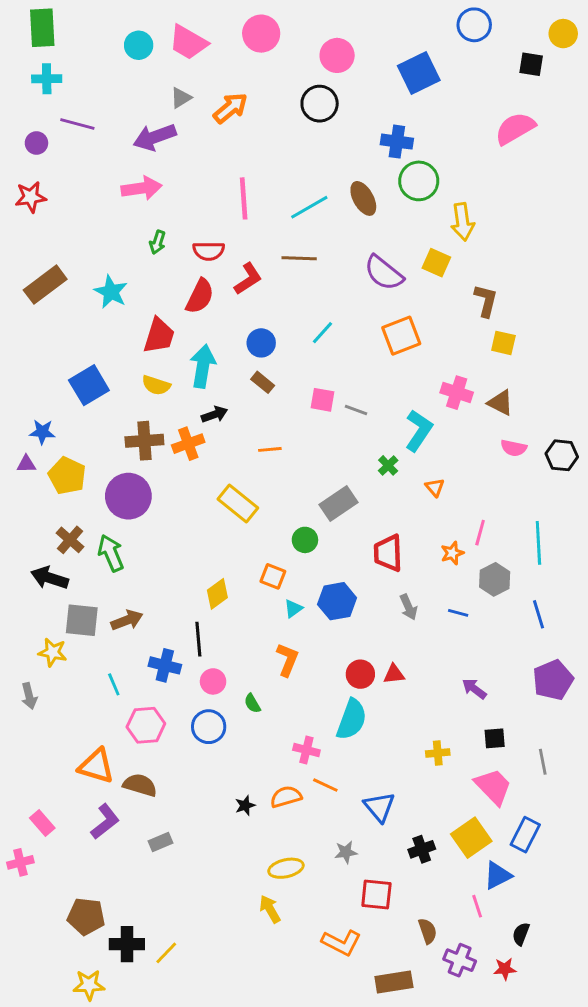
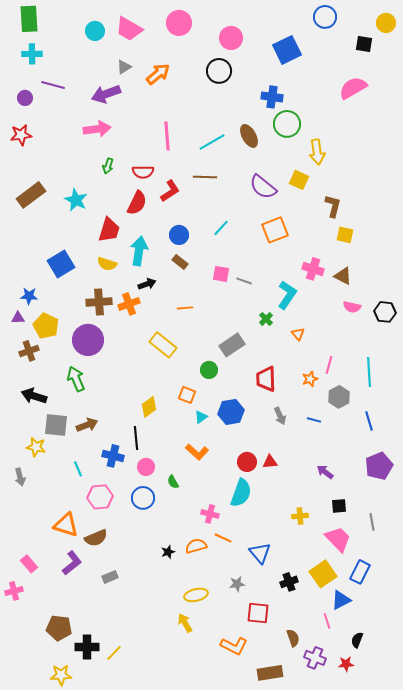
brown cross: (70, 540) -> (29, 351), moved, turned 30
orange L-shape: (287, 660) -> (197, 452), turned 110
brown semicircle: (140, 785) -> (96, 538), turned 140

